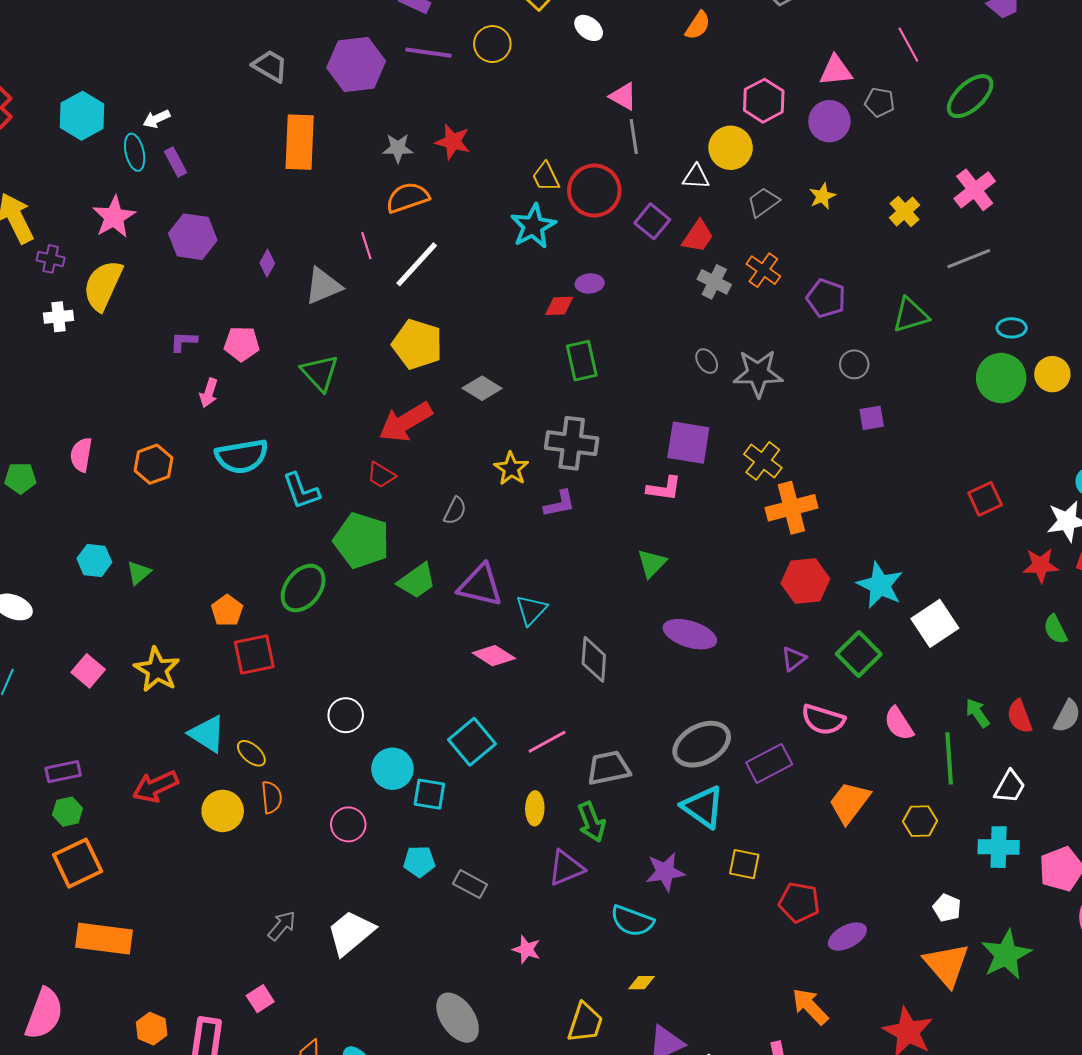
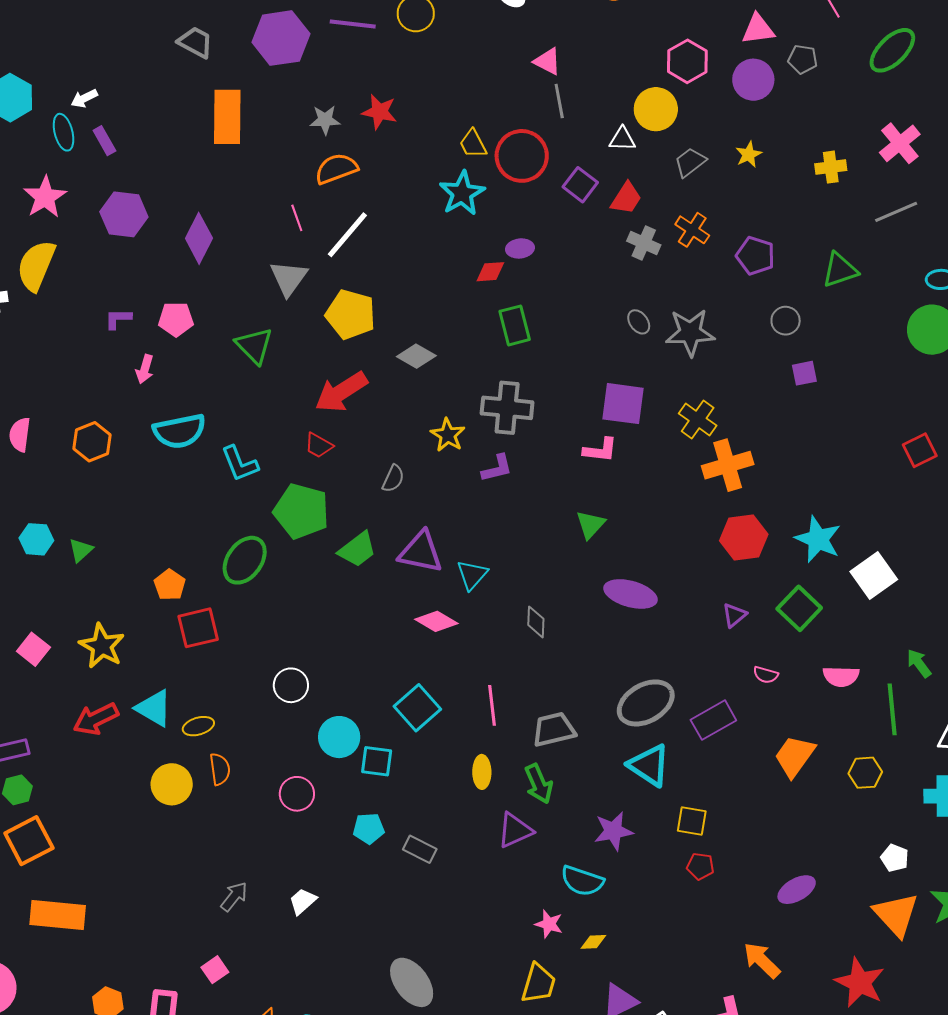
yellow cross: (905, 211) -> (831, 167), turned 36
purple diamond: (267, 263) -> (199, 238), size x1.8
gray triangle: (323, 286) -> (289, 278), moved, turned -30
gray diamond: (594, 659) -> (536, 622), size x0.7
pink semicircle: (823, 720) -> (766, 675), size x0.6
pink semicircle: (899, 724) -> (841, 676), turned -54
pink line: (547, 742) -> (492, 705), turned -66
yellow ellipse: (251, 753) -> (198, 726), turned -56
red arrow: (155, 787) -> (96, 719), moved
red pentagon: (799, 902) -> (700, 866), moved, size x0.7
white trapezoid: (351, 933) -> (303, 901), size x0.6
pink star: (526, 949) -> (549, 924), moved

